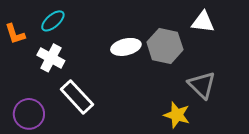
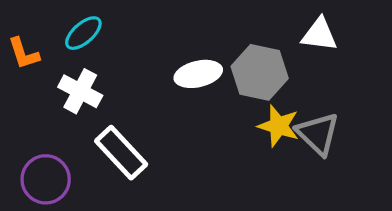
yellow star: (177, 115) -> (278, 126), moved

